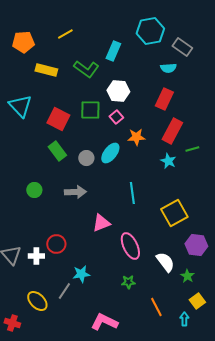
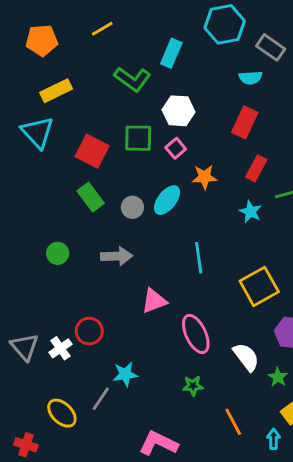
yellow rectangle: (46, 70) -> (56, 91), moved, turned -40
red rectangle: (172, 131) -> (256, 168), size x0.7
white cross: (36, 256) -> (60, 348), turned -35

